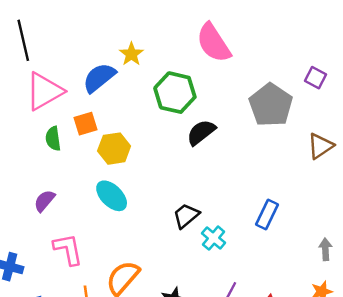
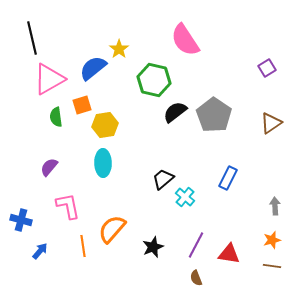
purple square: (315, 78) -> (267, 68), turned 30
gray pentagon: (271, 105) -> (214, 115), moved
cyan ellipse: (112, 196) -> (103, 163), turned 44

